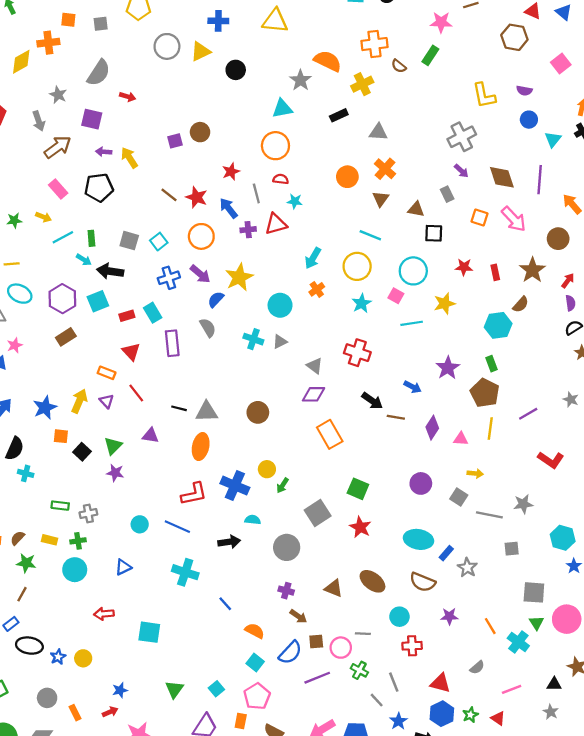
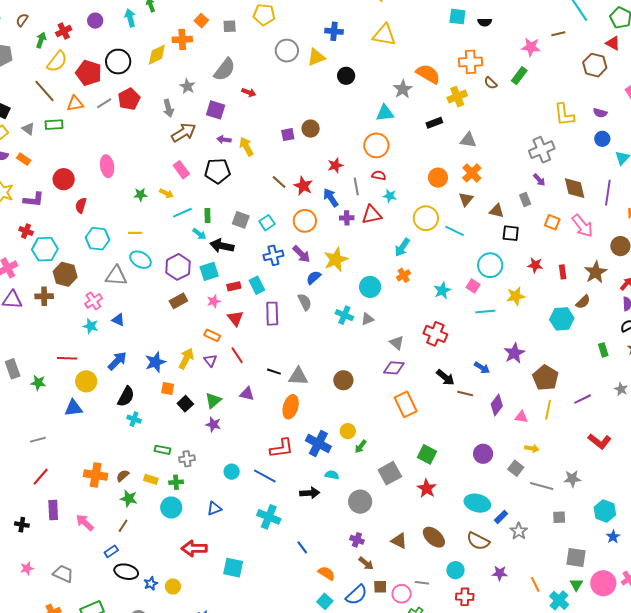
orange square: (68, 20) -> (201, 21), turned 32
yellow circle: (357, 266) -> (426, 218), moved
pink star: (15, 345) -> (214, 301), moved
green rectangle: (491, 364) -> (603, 350), moved
red arrow: (104, 614) -> (194, 548), size x1.4

